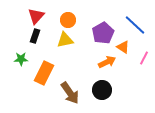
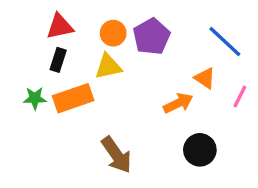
red triangle: (36, 16) -> (60, 26), turned 36
purple pentagon: (103, 33) -> (152, 36), moved
orange rectangle: (44, 73) -> (73, 98), moved, turned 45
black circle: (102, 90) -> (200, 150), moved

